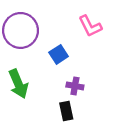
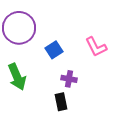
pink L-shape: (90, 26) -> (96, 47), moved

